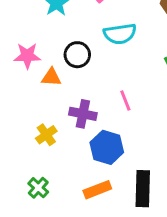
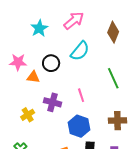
cyan semicircle: (120, 34) -> (80, 51), turned -45
blue hexagon: (107, 147) -> (79, 126), moved

